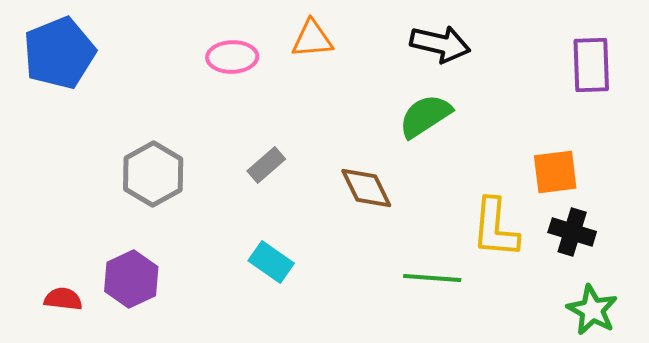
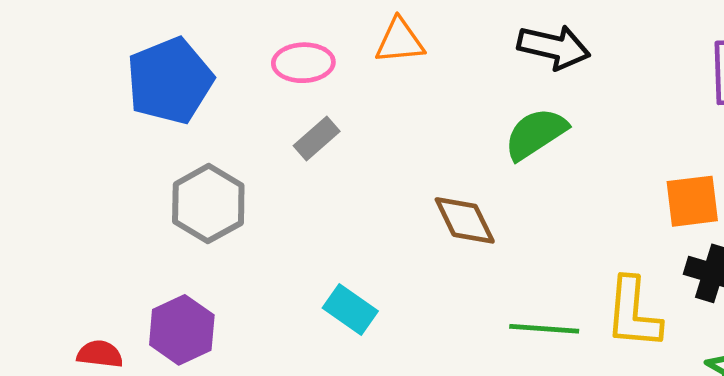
blue pentagon: (59, 53) -> (170, 81), moved
gray rectangle: (266, 165) -> (317, 139), moved
yellow L-shape: (495, 228) -> (633, 313), moved

